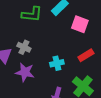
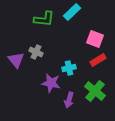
pink square: (80, 24) -> (95, 39), moved
purple star: (25, 72) -> (51, 83), moved

